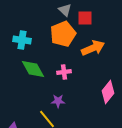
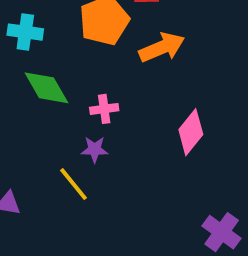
pink cross: (64, 72) -> (104, 109), moved

